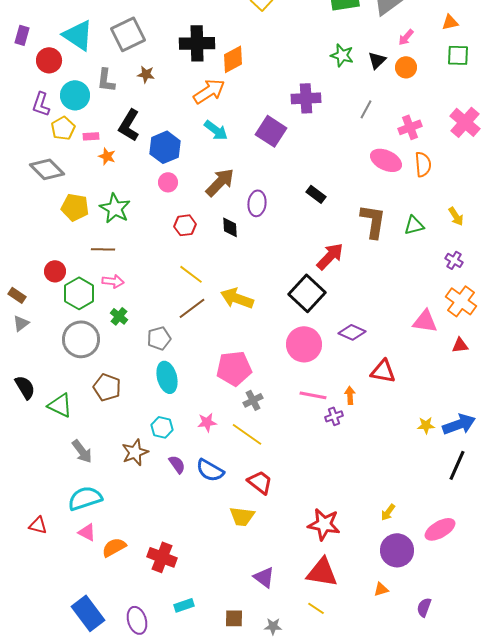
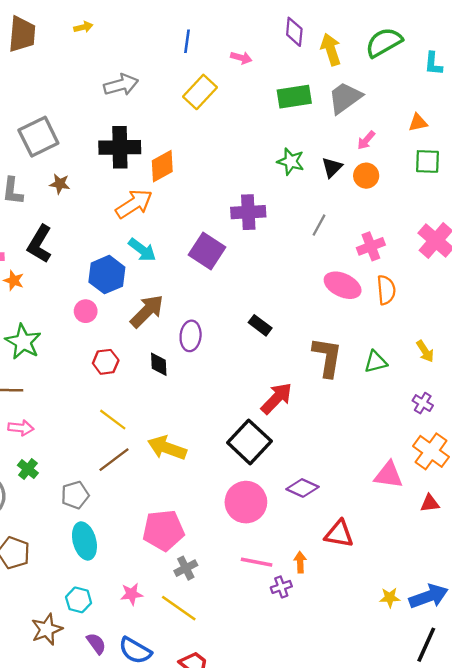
blue hexagon: (165, 147) -> (107, 275), moved

